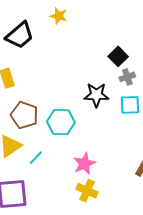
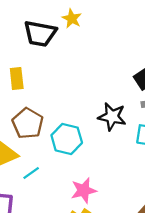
yellow star: (59, 16) -> (72, 19), moved
black trapezoid: (20, 35) -> (40, 34), turned 40

